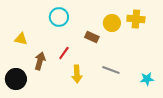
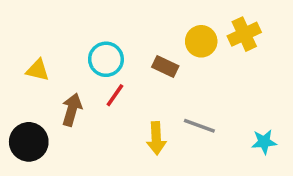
cyan circle: (59, 17) -> (106, 59), moved
yellow cross: (136, 19) -> (244, 34), turned -30
yellow arrow: (77, 74) -> (156, 138), moved

